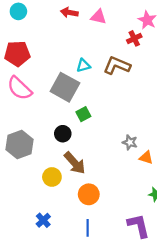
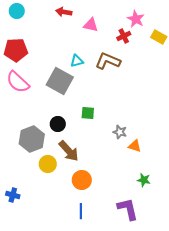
pink triangle: (98, 17) -> (91, 25), moved
green square: (83, 114) -> (88, 113), moved, turned 32
gray hexagon: (19, 145) -> (32, 139), moved
blue cross: (43, 220) -> (13, 195), moved, turned -32

